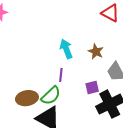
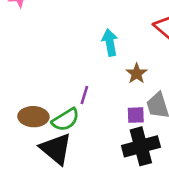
cyan arrow: (66, 49) -> (110, 42), moved
purple square: (92, 87) -> (136, 115), moved

